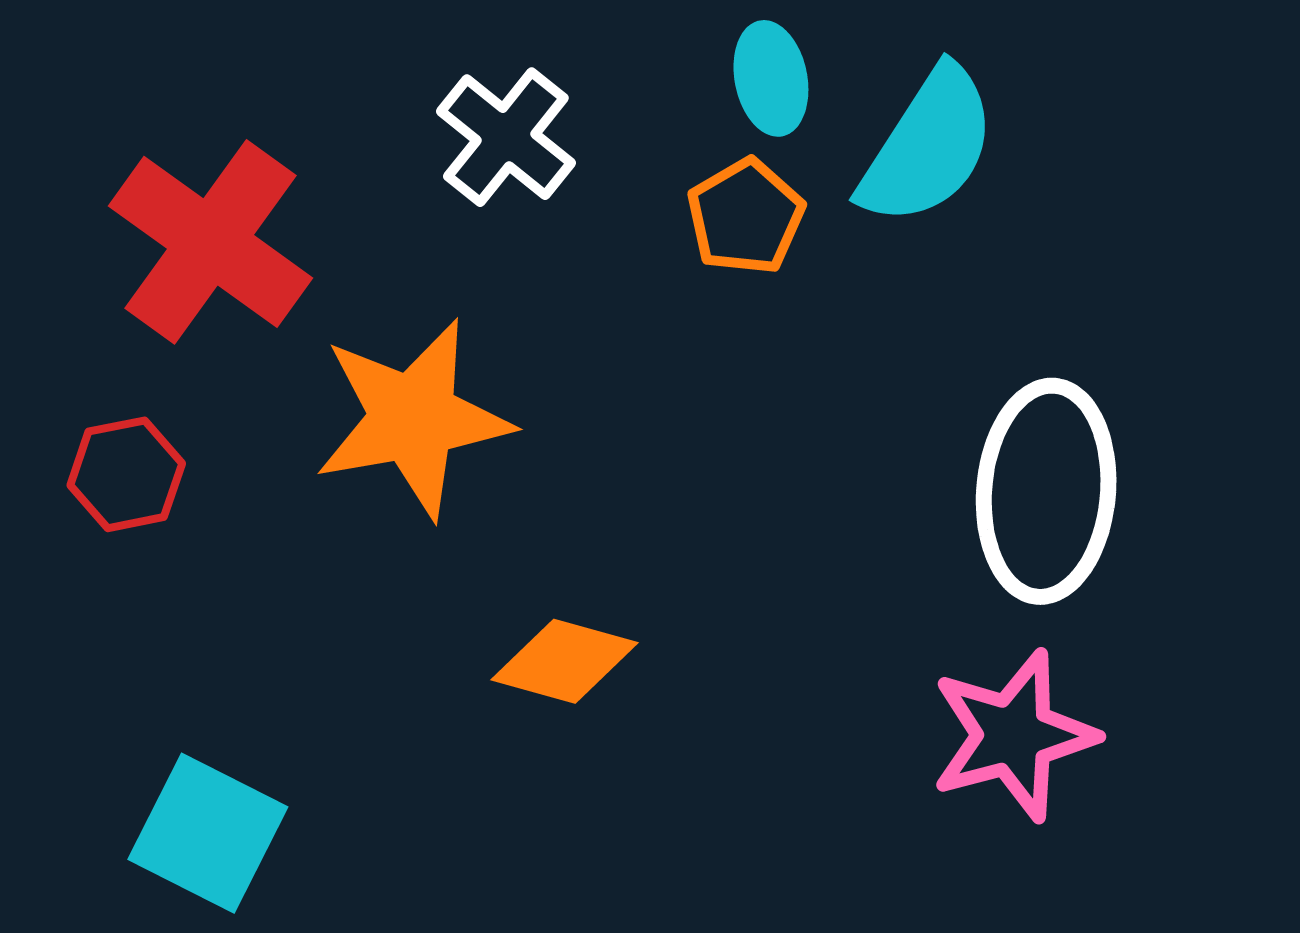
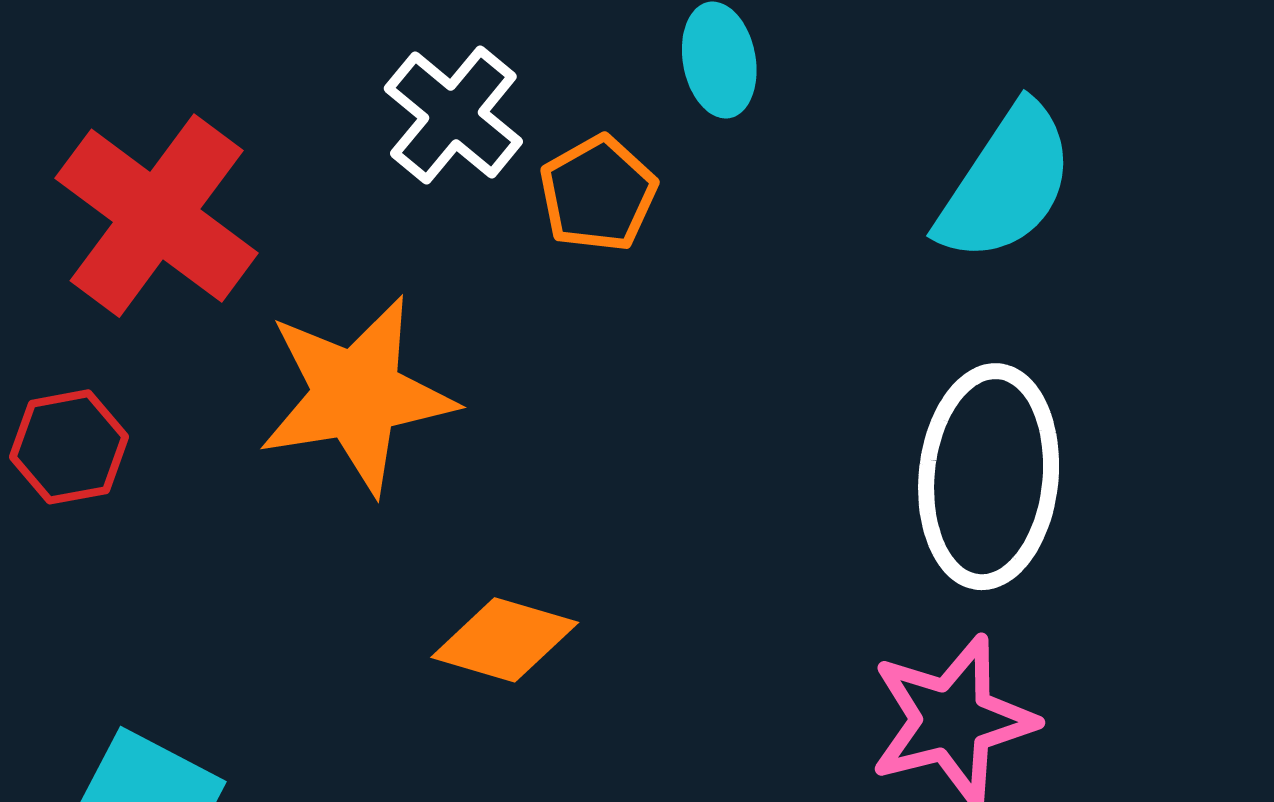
cyan semicircle: (928, 146) -> (1006, 183), moved
orange pentagon: (746, 217) -> (598, 194), moved

